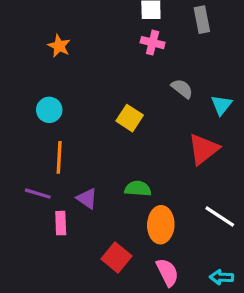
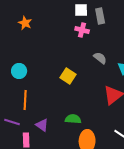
gray rectangle: (202, 20) -> (100, 16), moved
orange star: (59, 46) -> (25, 23), moved

